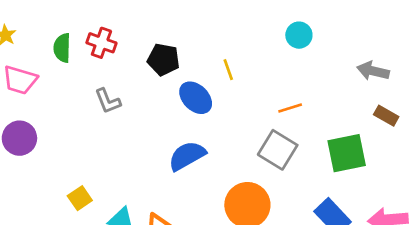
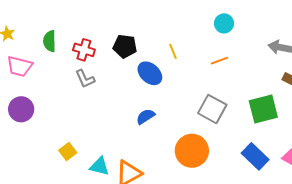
red cross: (101, 43) -> (84, 50), moved
orange line: (290, 108) -> (219, 61), moved
blue semicircle: (187, 156) -> (146, 116), size x0.7

